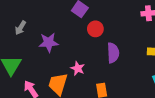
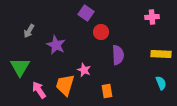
purple star: (49, 42) -> (56, 45), turned 30

